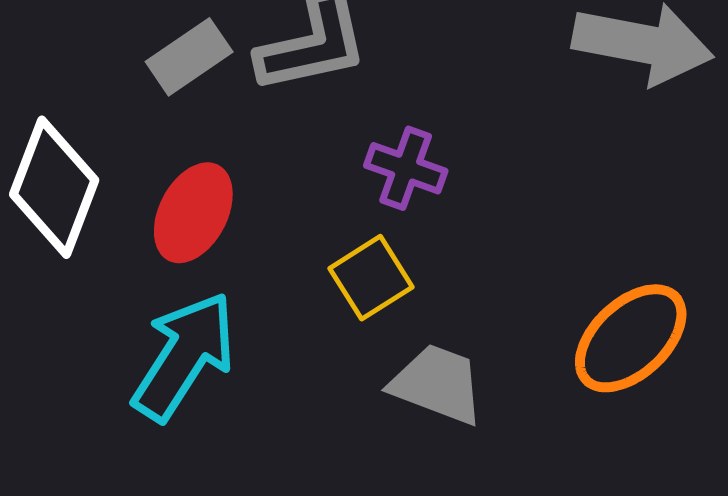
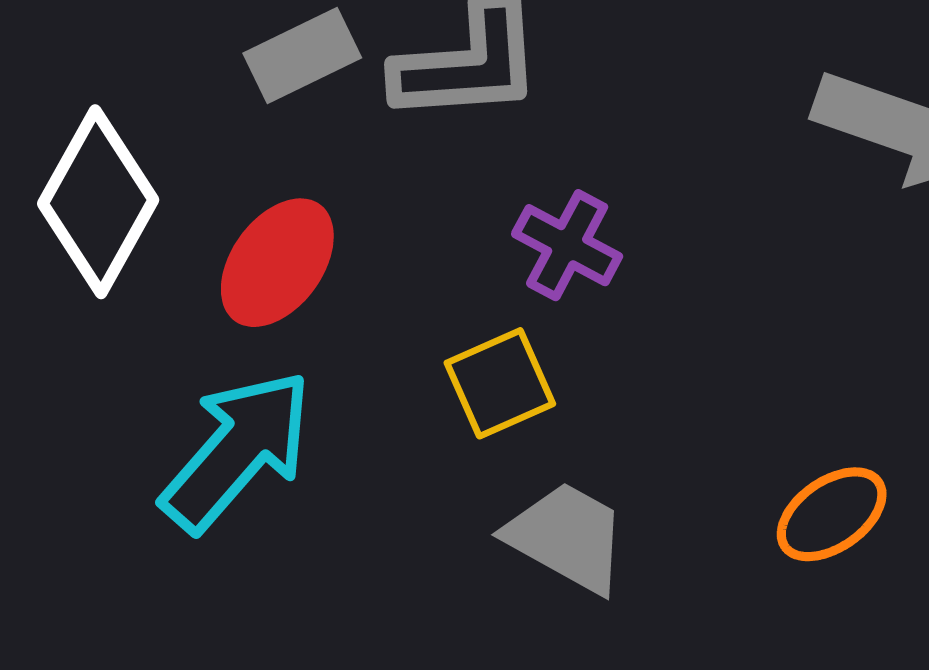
orange ellipse: (631, 338) -> (832, 514), size x0.7

